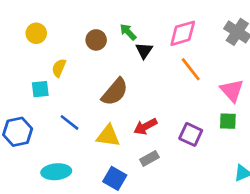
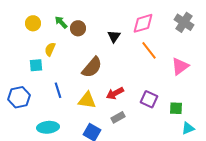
green arrow: (128, 32) -> (61, 22), moved
pink triangle: (232, 91) -> (180, 66), turned 36
green square: (228, 121) -> (176, 108), moved
blue line: (70, 122) -> (58, 90), turned 35

